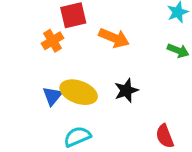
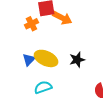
orange arrow: (114, 38) -> (62, 18), moved

